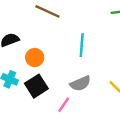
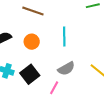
orange circle: (35, 58) -> (32, 42), moved

